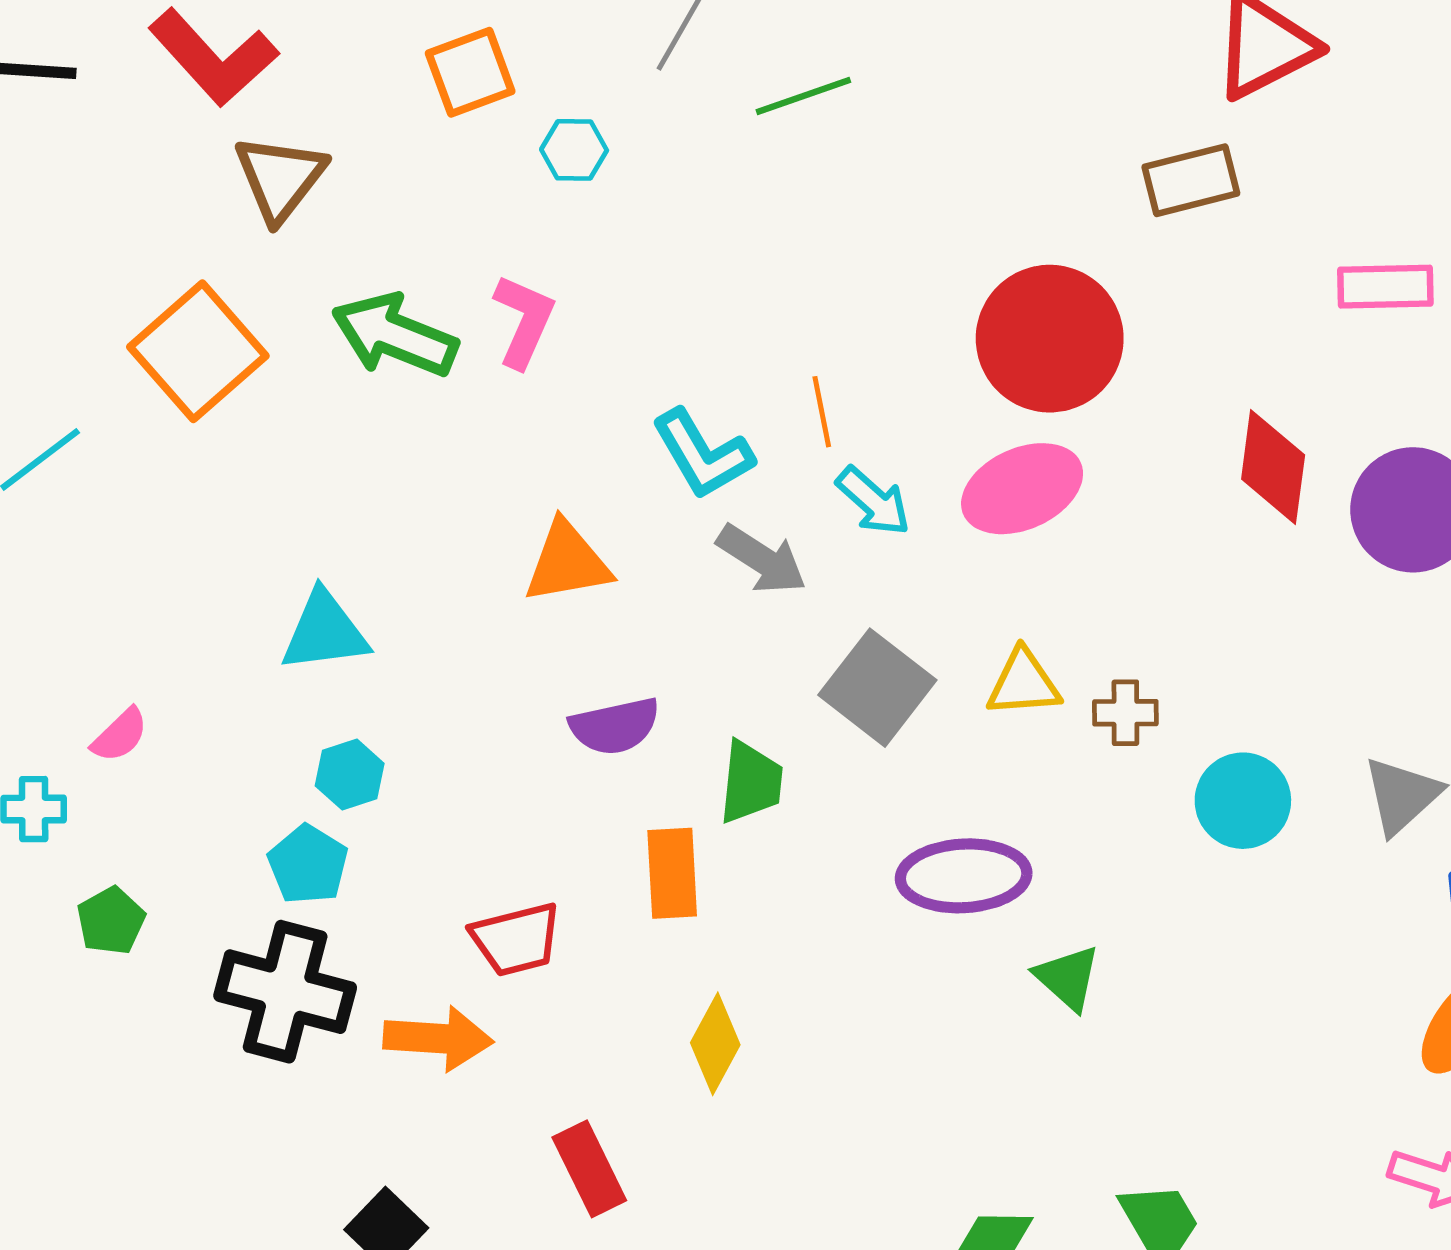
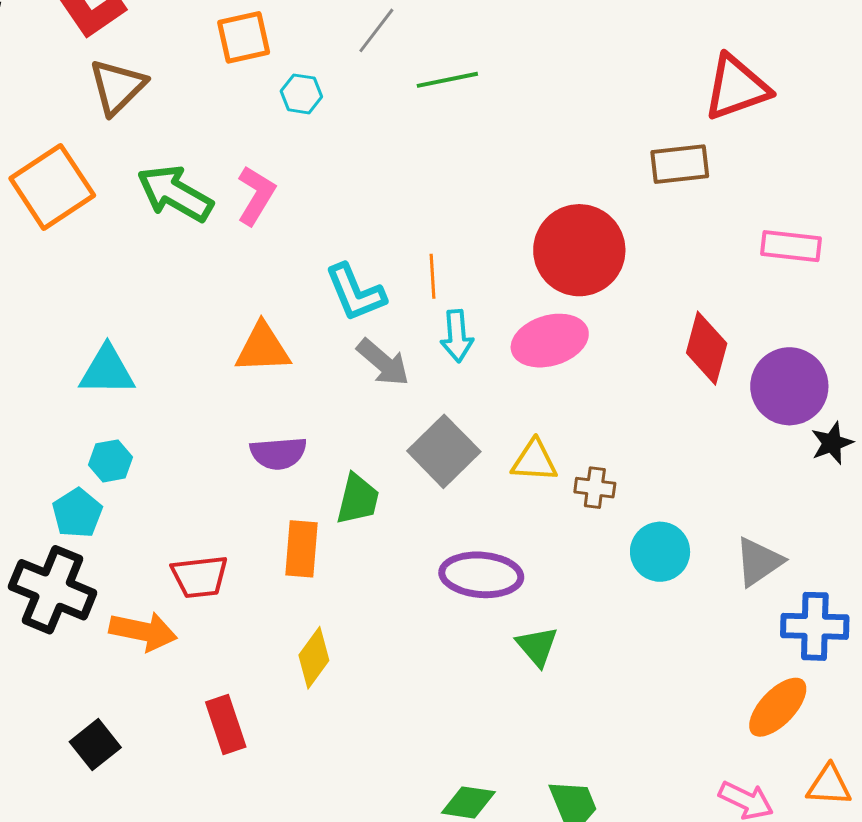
cyan arrow: (873, 501) -> (457, 336), turned 36

